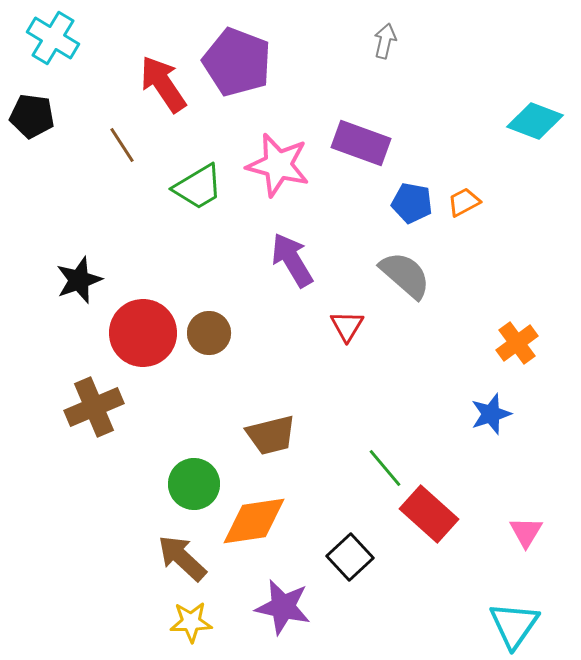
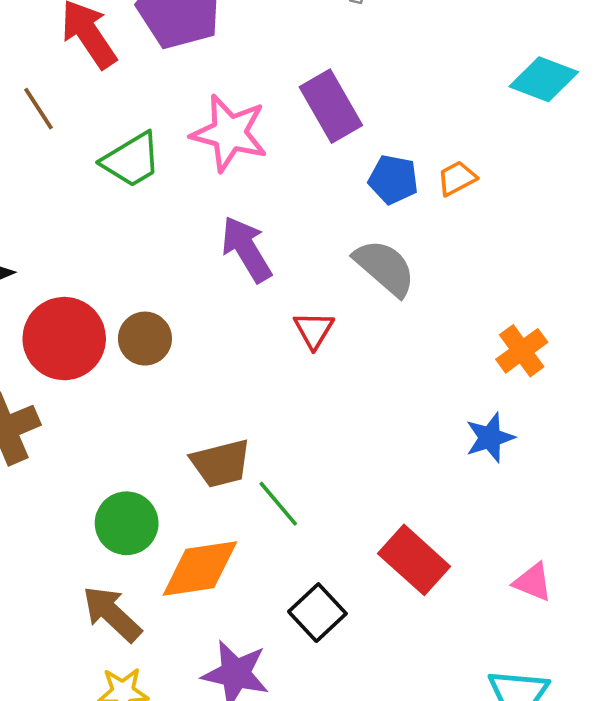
purple rectangle: (361, 143) -> (331, 106), turned 40
green line: (385, 468) -> (278, 504), moved
pink triangle: (526, 532) -> (533, 582), turned -39

